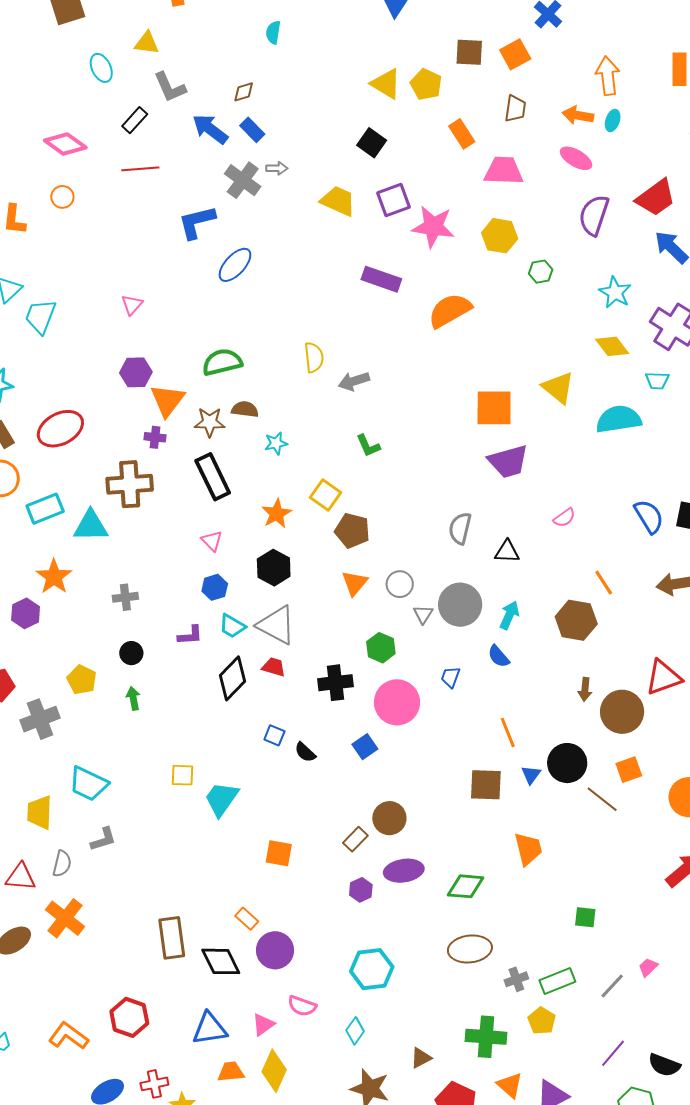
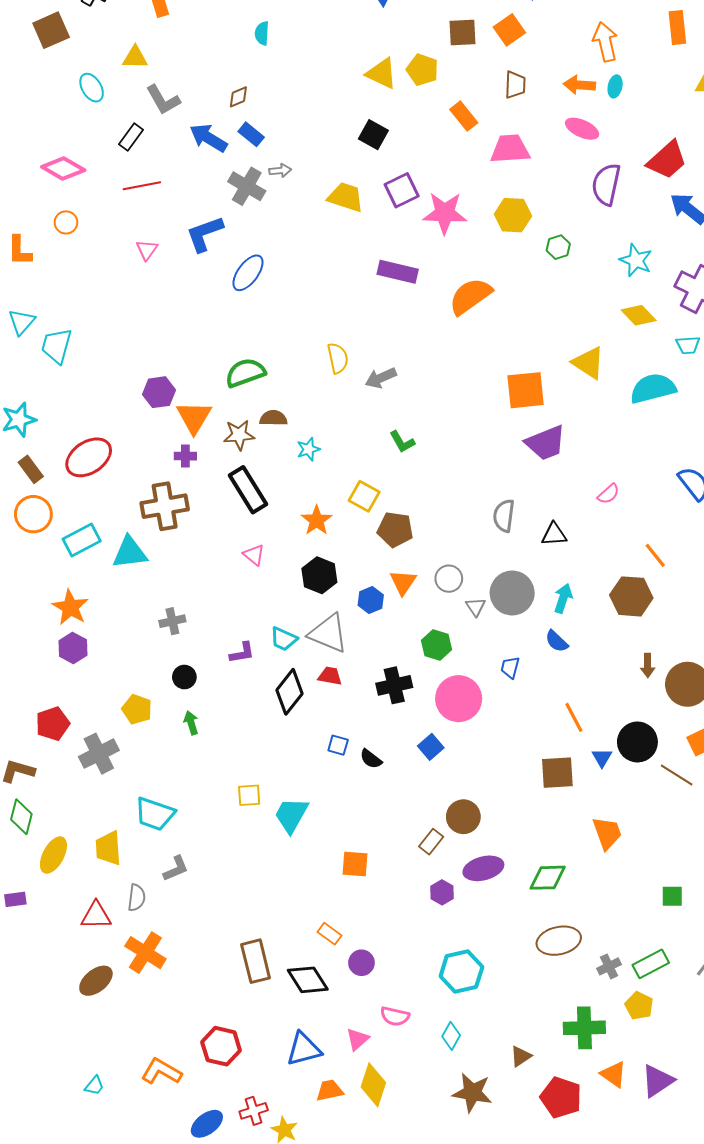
pink triangle: (132, 305) -> (147, 250), moved
orange star: (54, 577) -> (70, 607), moved
blue hexagon: (215, 587) -> (371, 600), moved
purple circle: (275, 950) -> (361, 963), size x0.7

